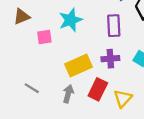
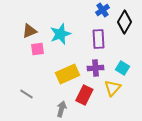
brown triangle: (22, 17) -> (29, 31), moved
gray arrow: (68, 94) -> (61, 109), moved
yellow triangle: (123, 98) -> (112, 88), moved

